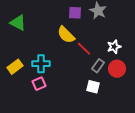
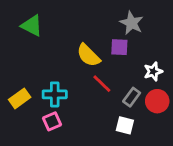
purple square: (75, 13) -> (119, 47), moved
green triangle: (18, 23) -> (32, 26), moved
red line: (84, 49) -> (102, 84), moved

